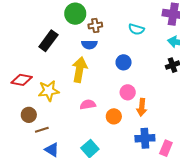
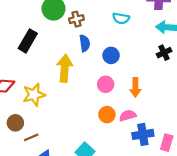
blue semicircle: (89, 45) -> (85, 43), moved, turned -91
pink circle: (128, 92) -> (106, 84), moved
pink semicircle: (88, 105) -> (128, 116), moved
orange arrow: (142, 107) -> (135, 87), moved

